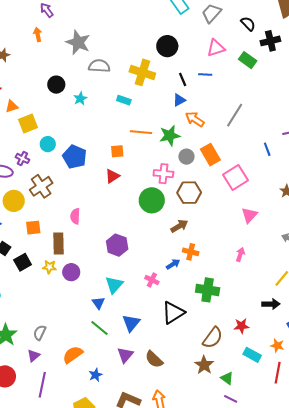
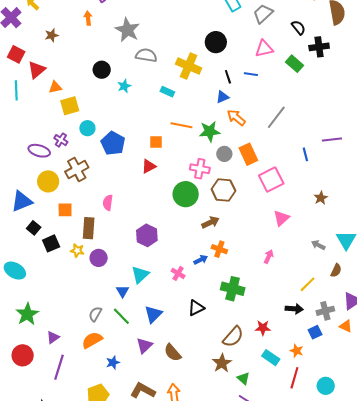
black triangle: (173, 313) -> (196, 308), size x0.7
gray semicircle: (40, 333) -> (95, 314), moved

